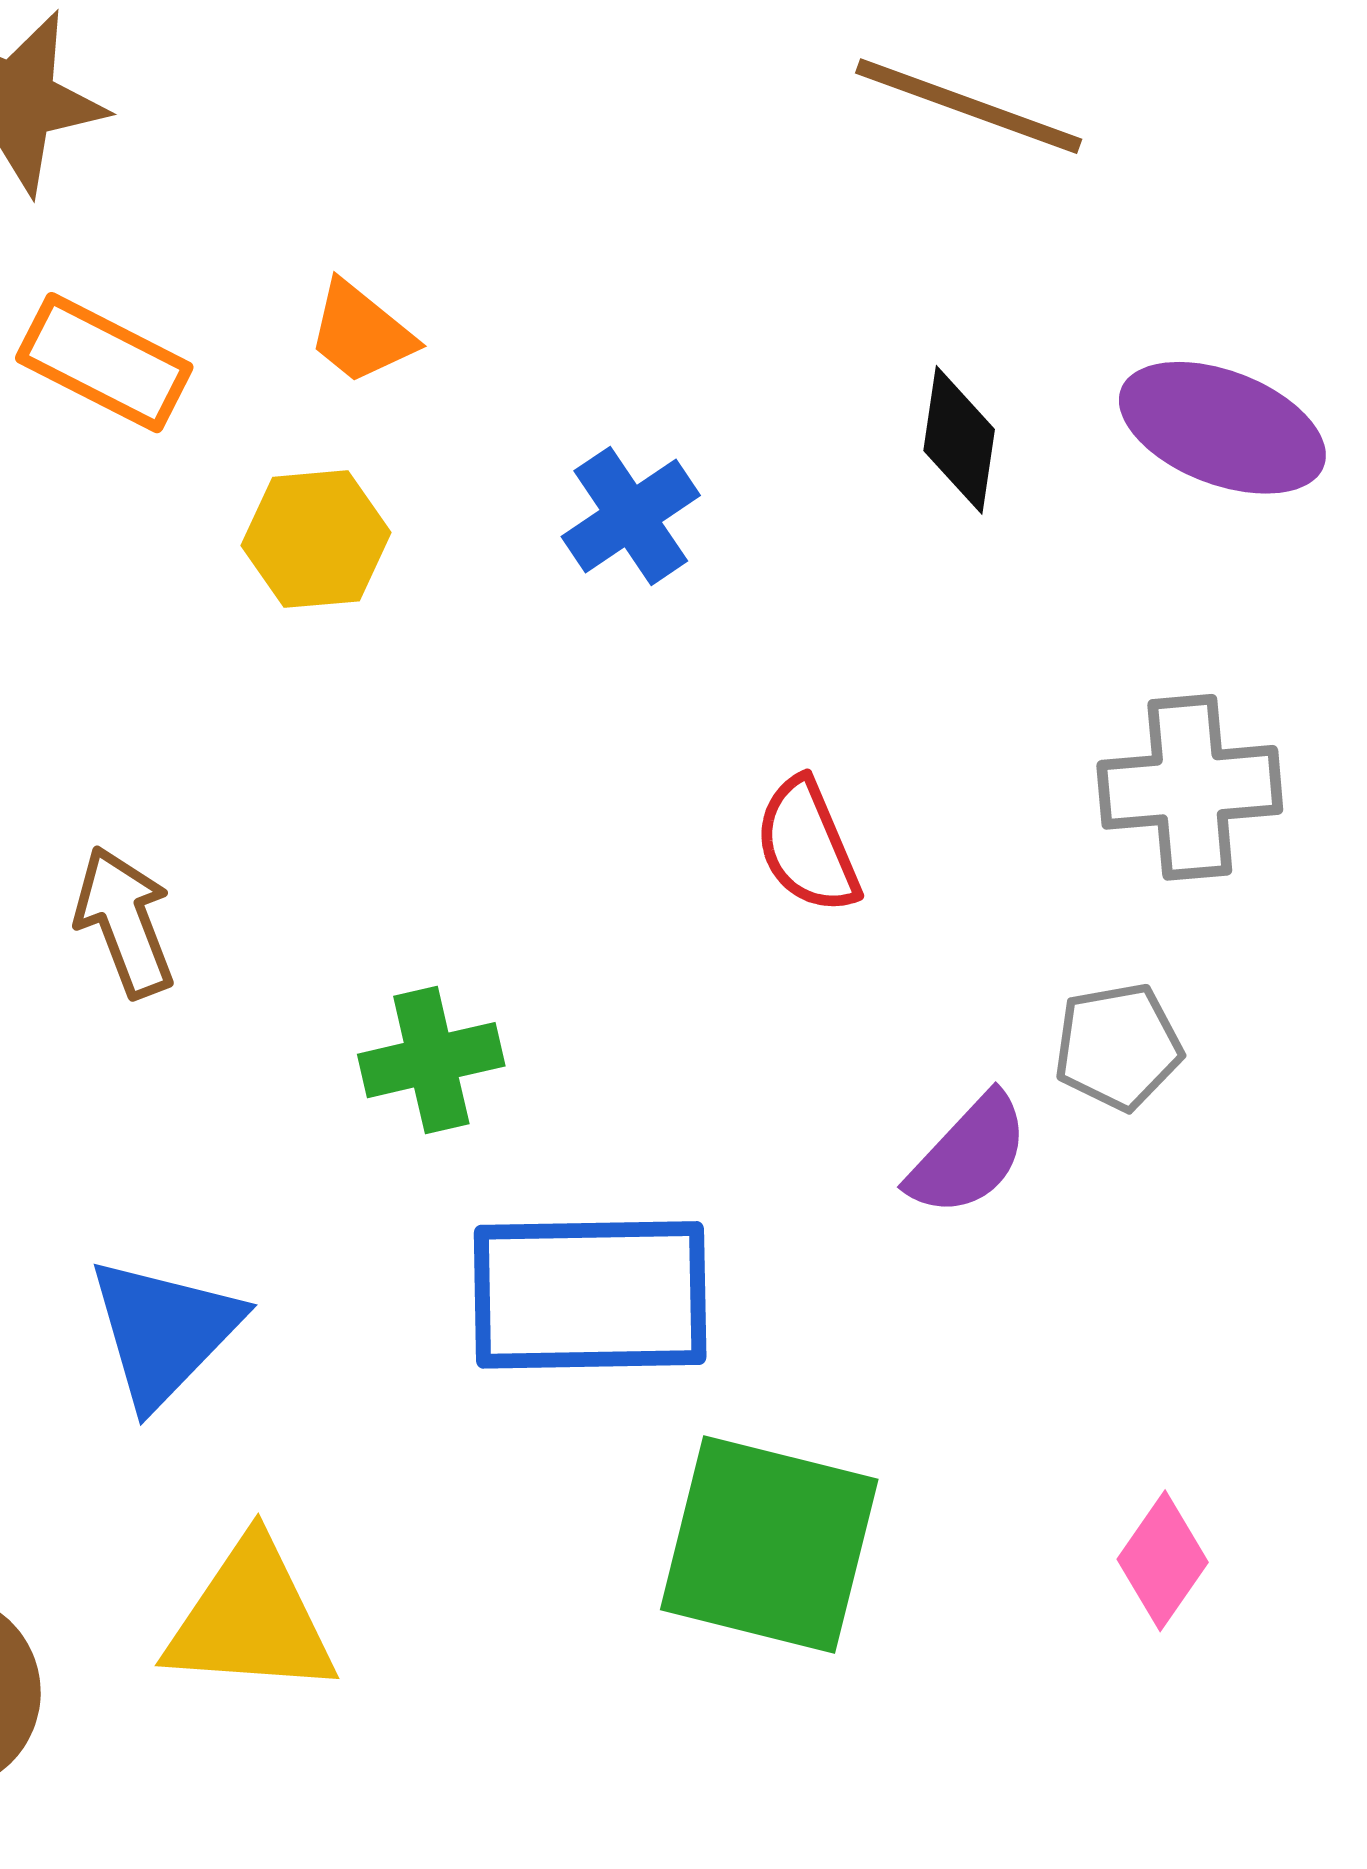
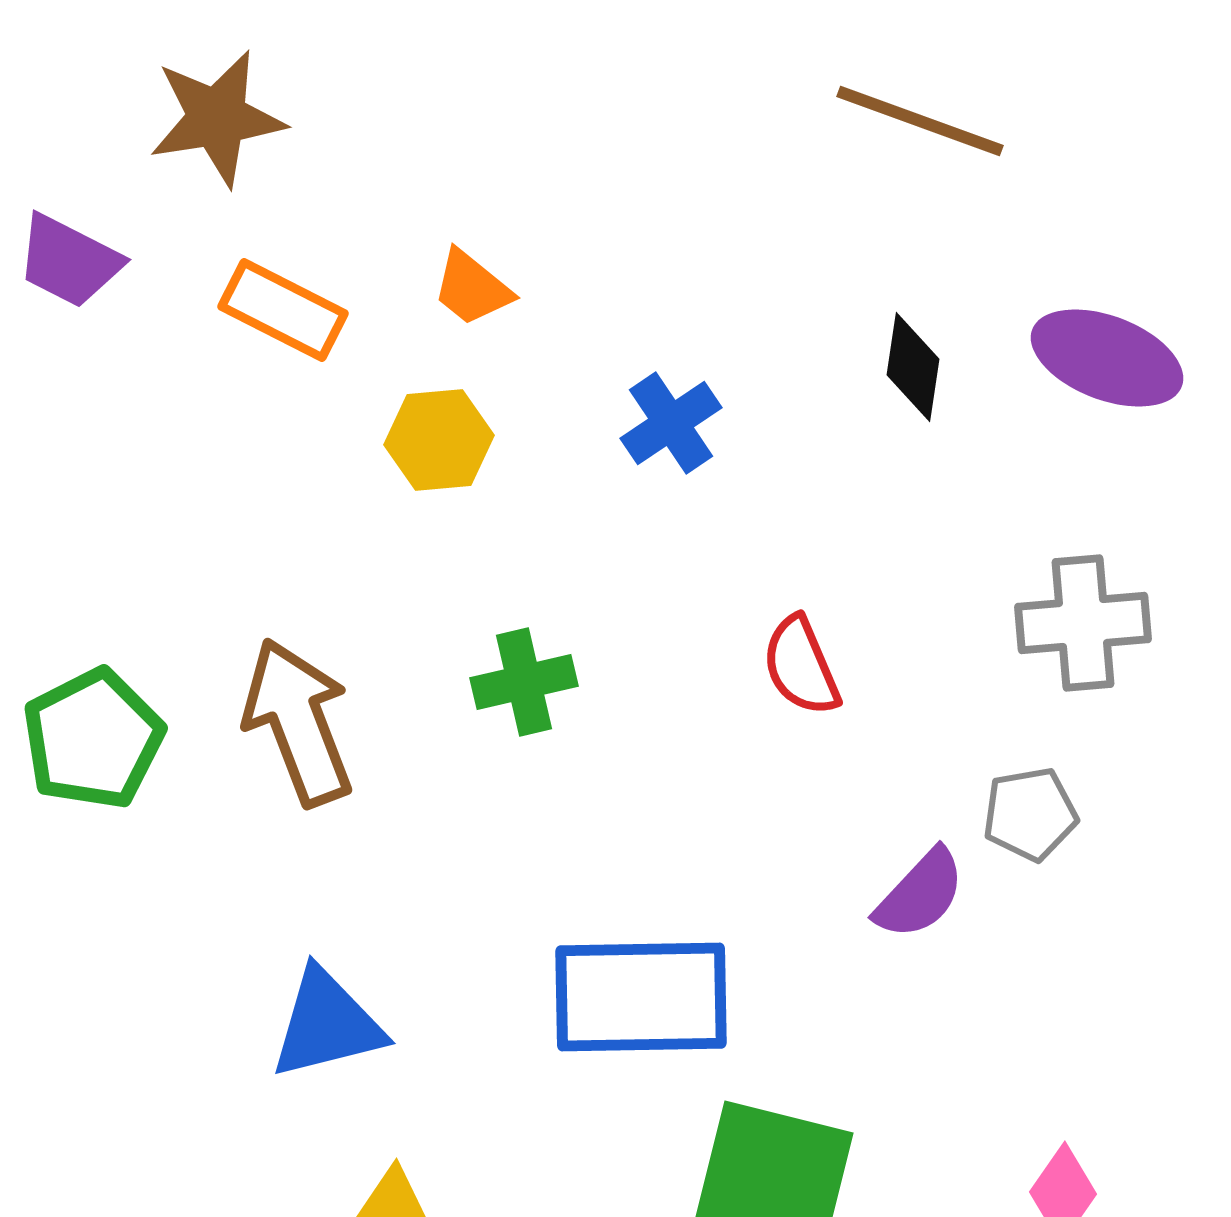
brown arrow: (125, 922) -> (298, 722), size x1.5
green cross: (431, 1060) -> (524, 682), moved
blue triangle: (164, 1331) -> (327, 1024), turned 32

